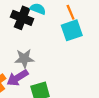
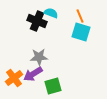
cyan square: (72, 30) -> (81, 32), turned 36

